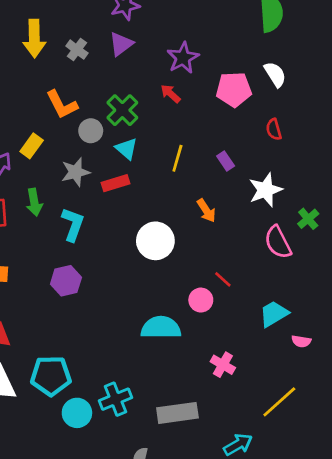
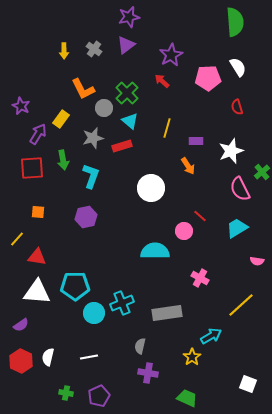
yellow arrow: (34, 39) -> (64, 51), moved, size x0.6
purple rectangle: (226, 161) -> (196, 141), moved, turned -56
cyan trapezoid: (274, 314) -> (237, 228), moved

